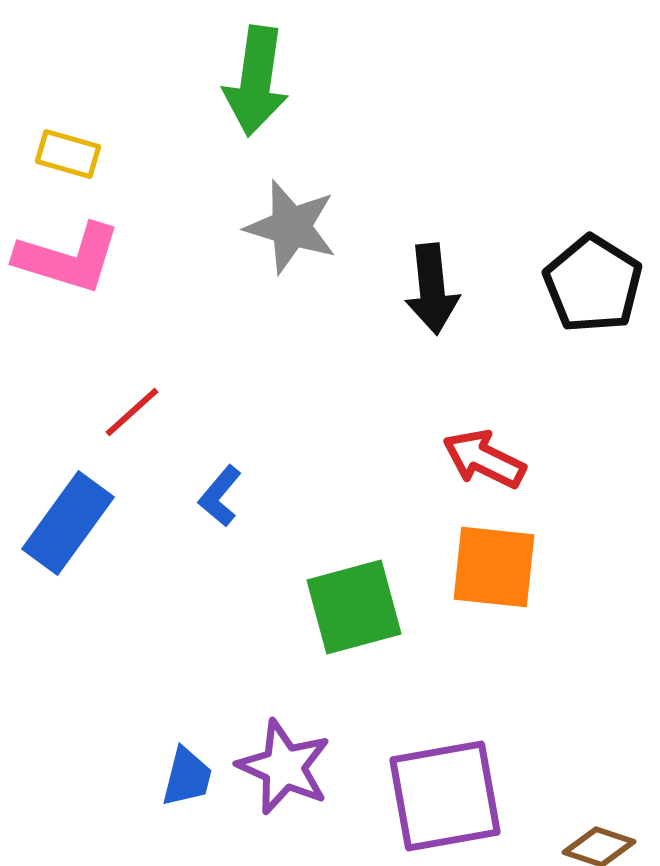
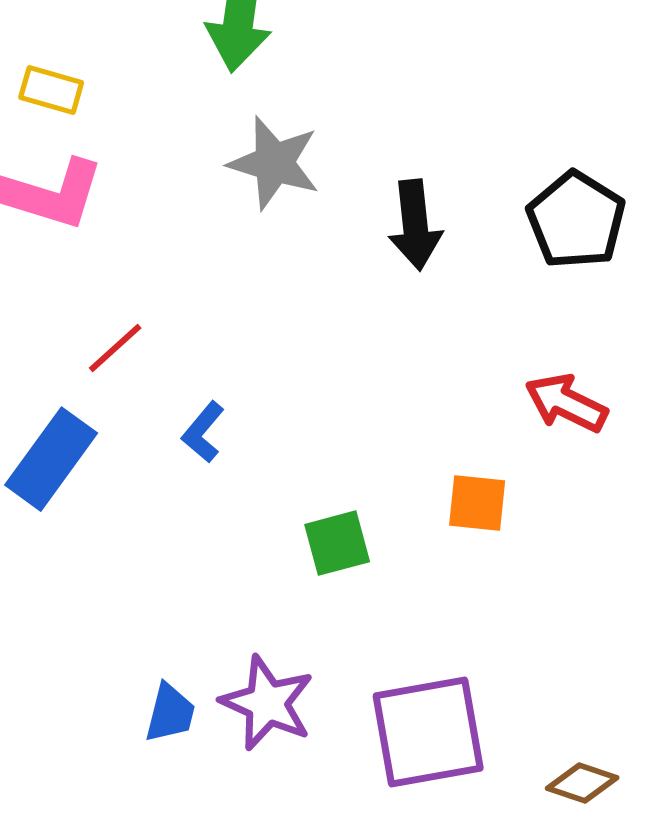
red arrow: (484, 459) -> (566, 403), moved
orange square: (494, 567) -> (477, 503), size x0.7
green square: (354, 607) -> (337, 543), size x0.7

